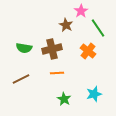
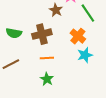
cyan star: (94, 94) -> (85, 55), moved
green star: (64, 99) -> (47, 79), moved

